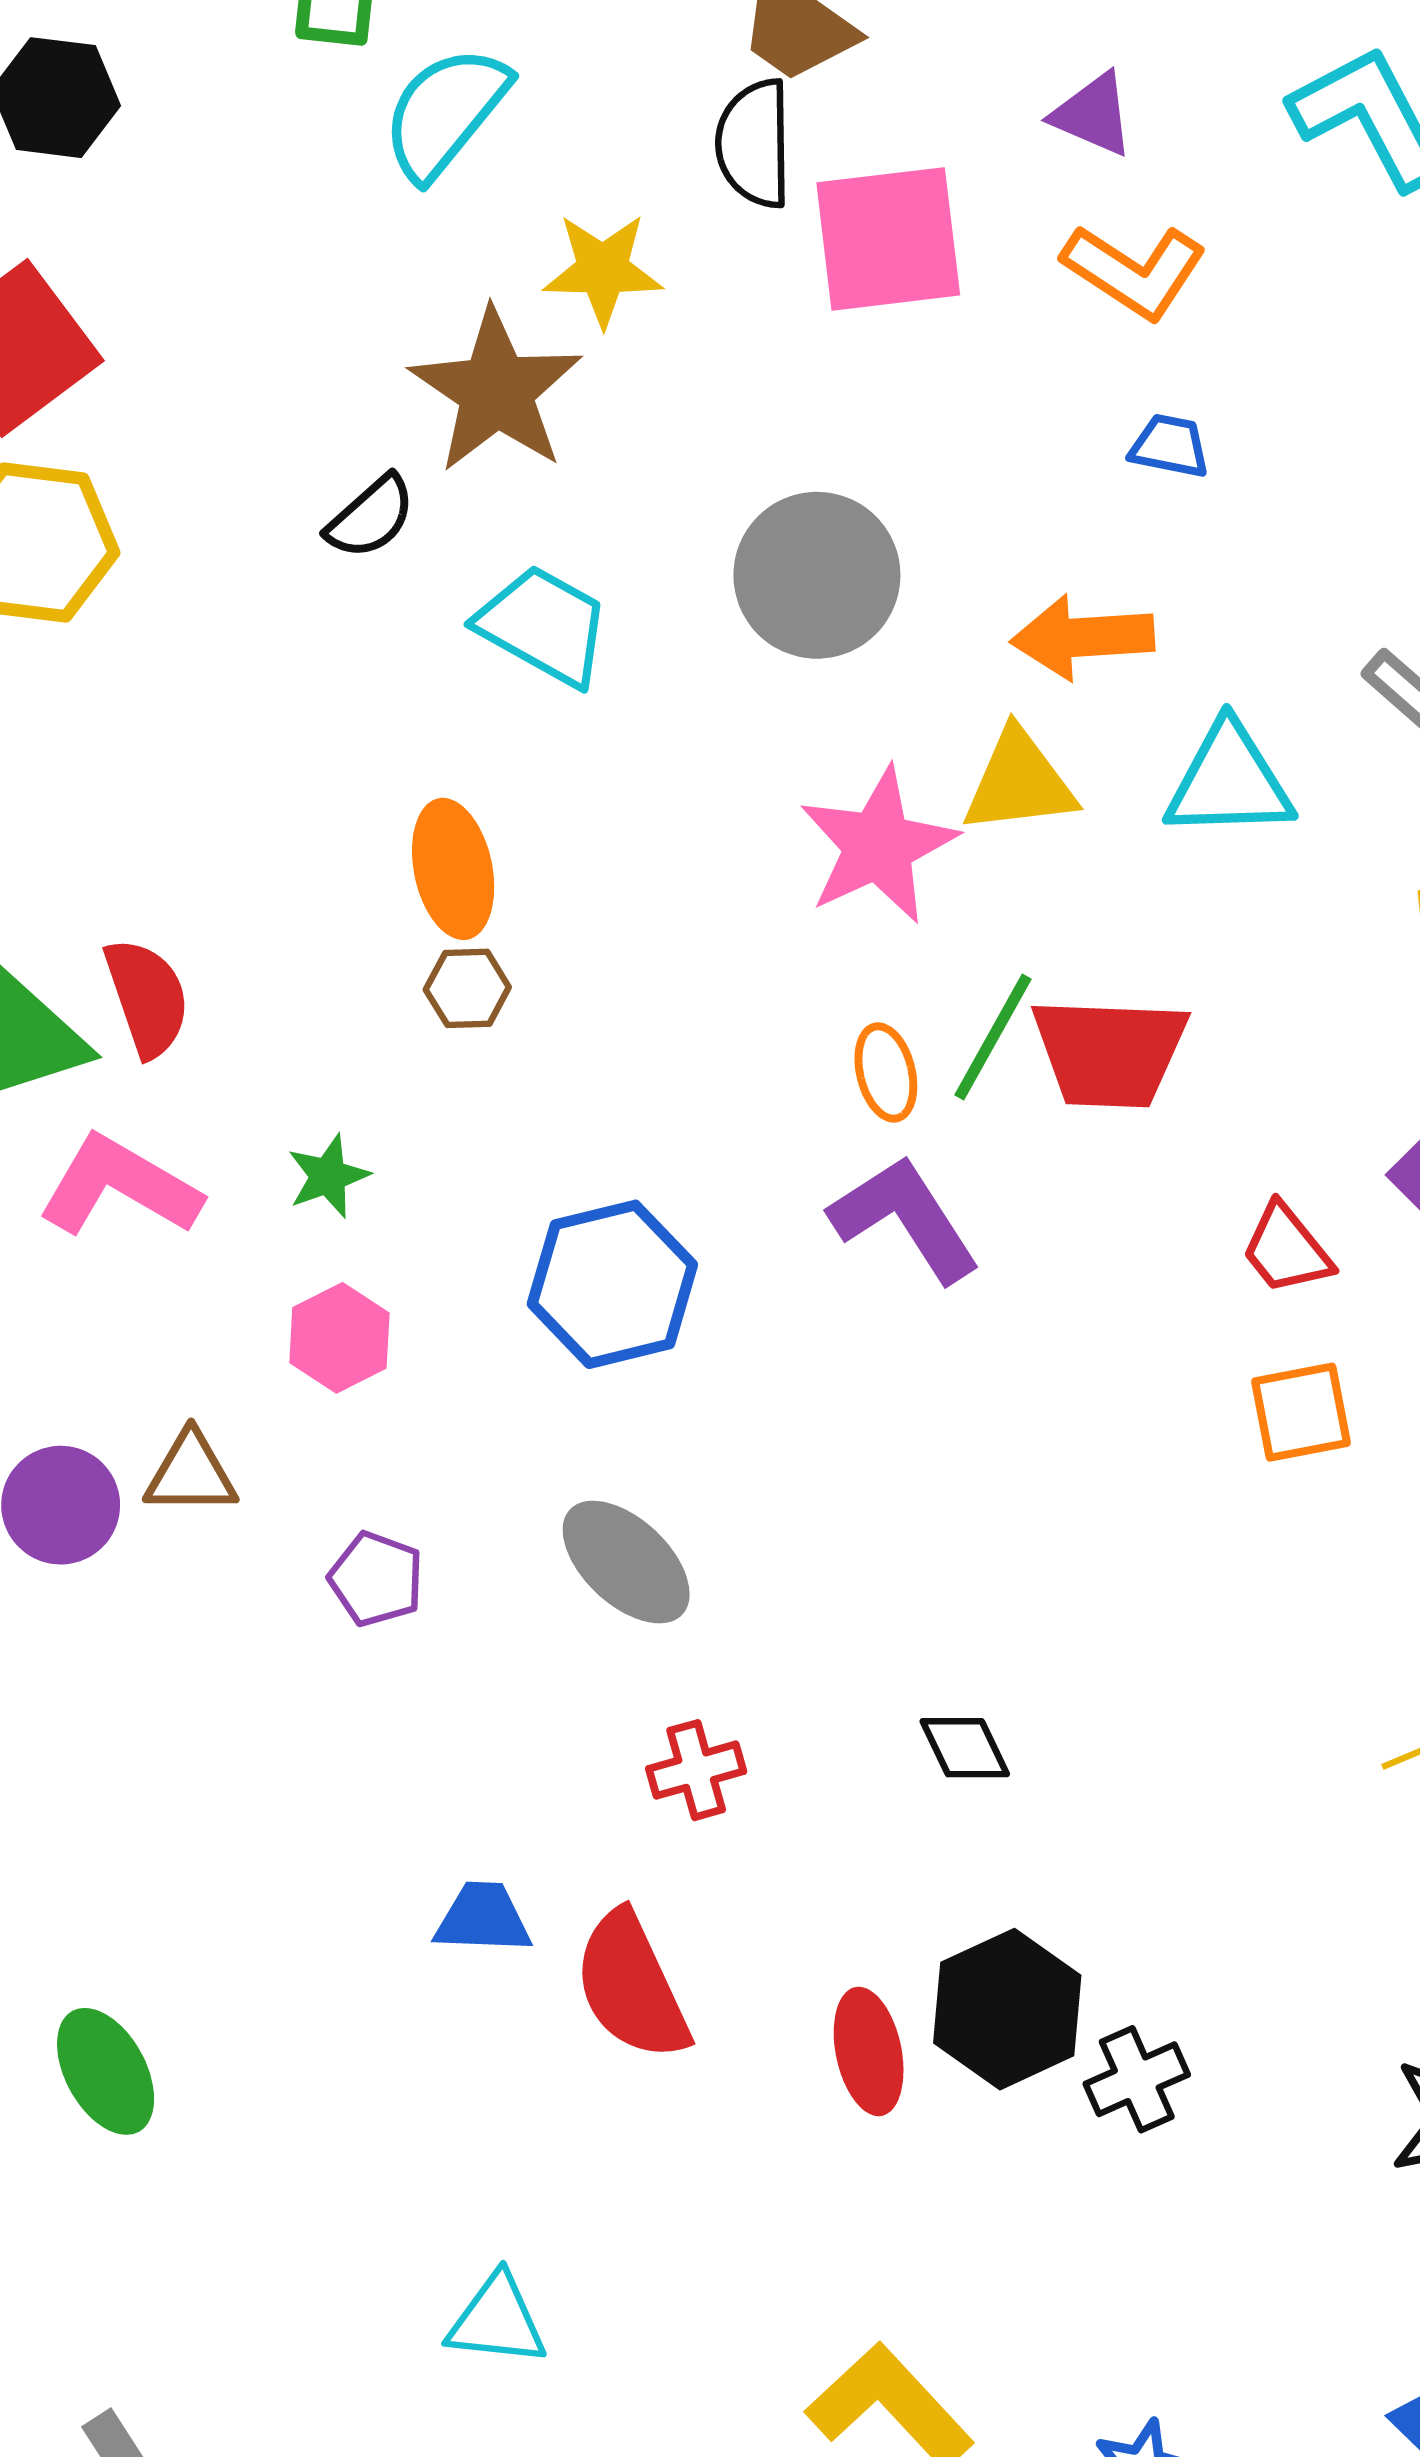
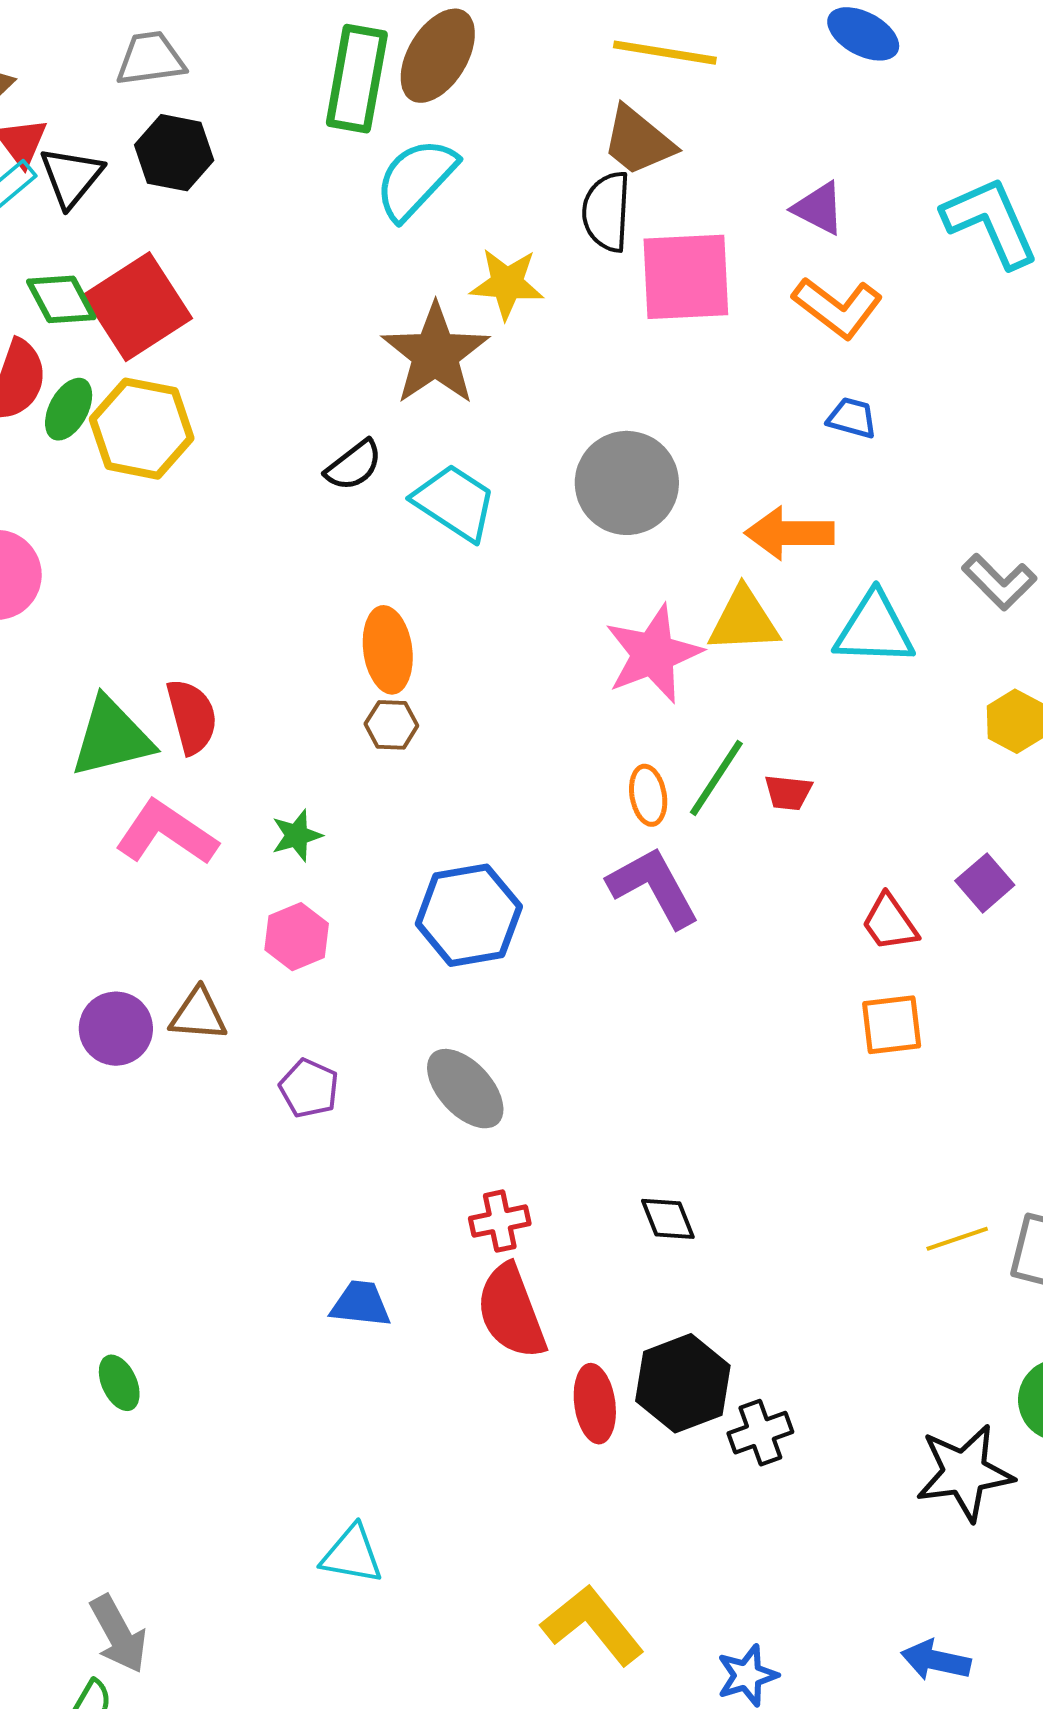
black semicircle: (371, 517) -> (354, 465), moved
red trapezoid: (1110, 1052) -> (788, 792), size x0.5
red semicircle: (631, 1986) -> (511, 1312), moved
green ellipse: (106, 2071) -> (119, 1383), size x0.7

